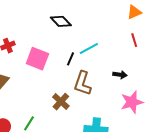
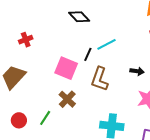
pink square: (37, 59) -> (66, 68), moved
brown cross: (61, 102) -> (67, 99), moved

